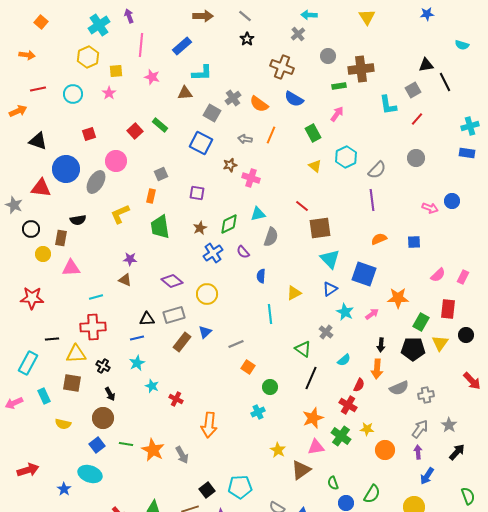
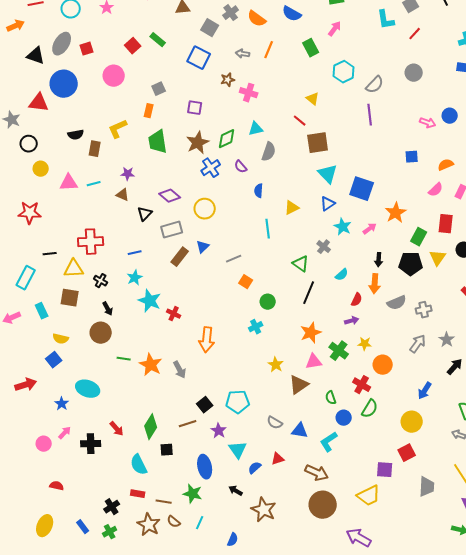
yellow triangle: (315, 166) -> (313, 99), moved
gray ellipse: (96, 182) -> (62, 44), moved
brown star: (200, 228) -> (198, 143), size x1.6
brown rectangle: (61, 238) -> (95, 149), moved
orange semicircle: (379, 239) -> (446, 165), moved
cyan line: (96, 297) -> (94, 184), moved
orange star: (398, 298) -> (396, 213), turned -30
black triangle: (147, 319) -> (145, 214), moved, turned -42
cyan star: (152, 386) -> (150, 301), size x1.6
red cross: (348, 405) -> (362, 385), moved
blue square: (97, 445) -> (54, 360), moved
purple arrow: (418, 452) -> (352, 321), moved, turned 80

